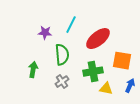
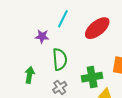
cyan line: (71, 25) -> (63, 19), moved
red ellipse: (98, 39) -> (97, 28), moved

